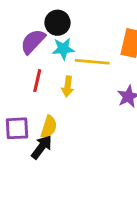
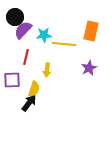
black circle: (57, 23) -> (15, 17), moved
yellow arrow: (68, 86) -> (47, 70), moved
purple square: (17, 128) -> (12, 80), moved

